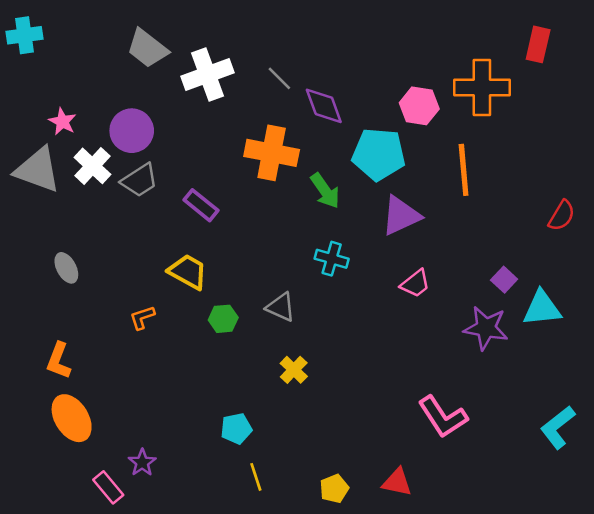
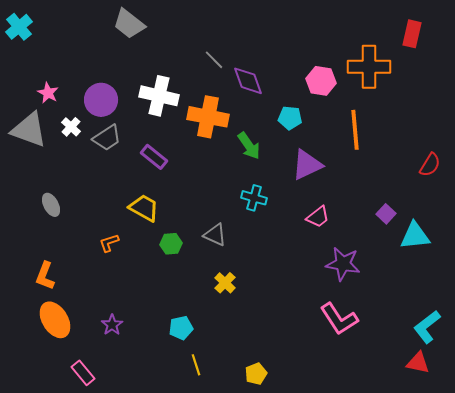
cyan cross: (25, 35) -> (19, 27), turned -32
gray trapezoid: (147, 48) -> (129, 24), moved
white cross: (207, 74) -> (159, 96), moved, turned 33
cyan pentagon: (379, 154) -> (290, 118), size x0.6
white cross: (93, 166) -> (71, 127), size x0.7
purple star: (486, 328) -> (343, 264), moved
purple star: (142, 463) -> (112, 325), moved
red triangle: (397, 482) -> (418, 363), moved

